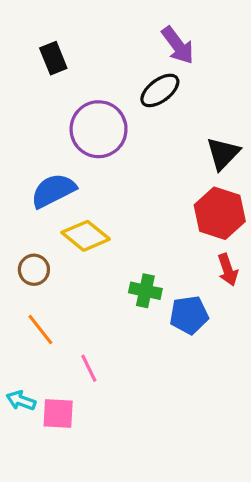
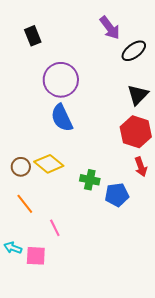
black ellipse: (160, 90) -> (134, 51), moved
blue semicircle: (53, 191) -> (62, 118), moved, turned -88
yellow diamond: (86, 236) -> (49, 164), moved

